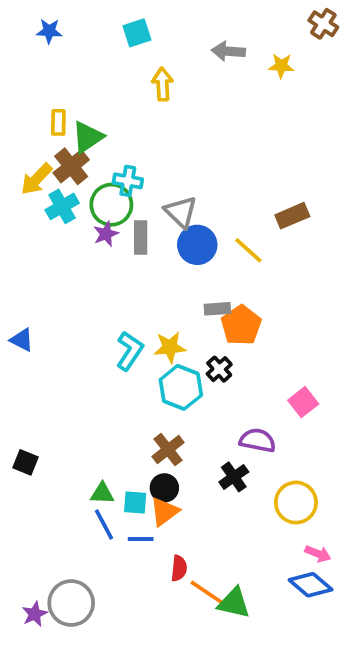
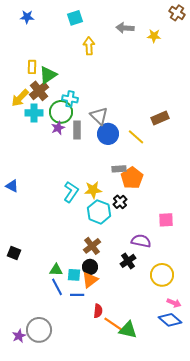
cyan cross: (62, 206) -> (34, 113), turned 30
pink square: (303, 402) -> (166, 220), turned 35

